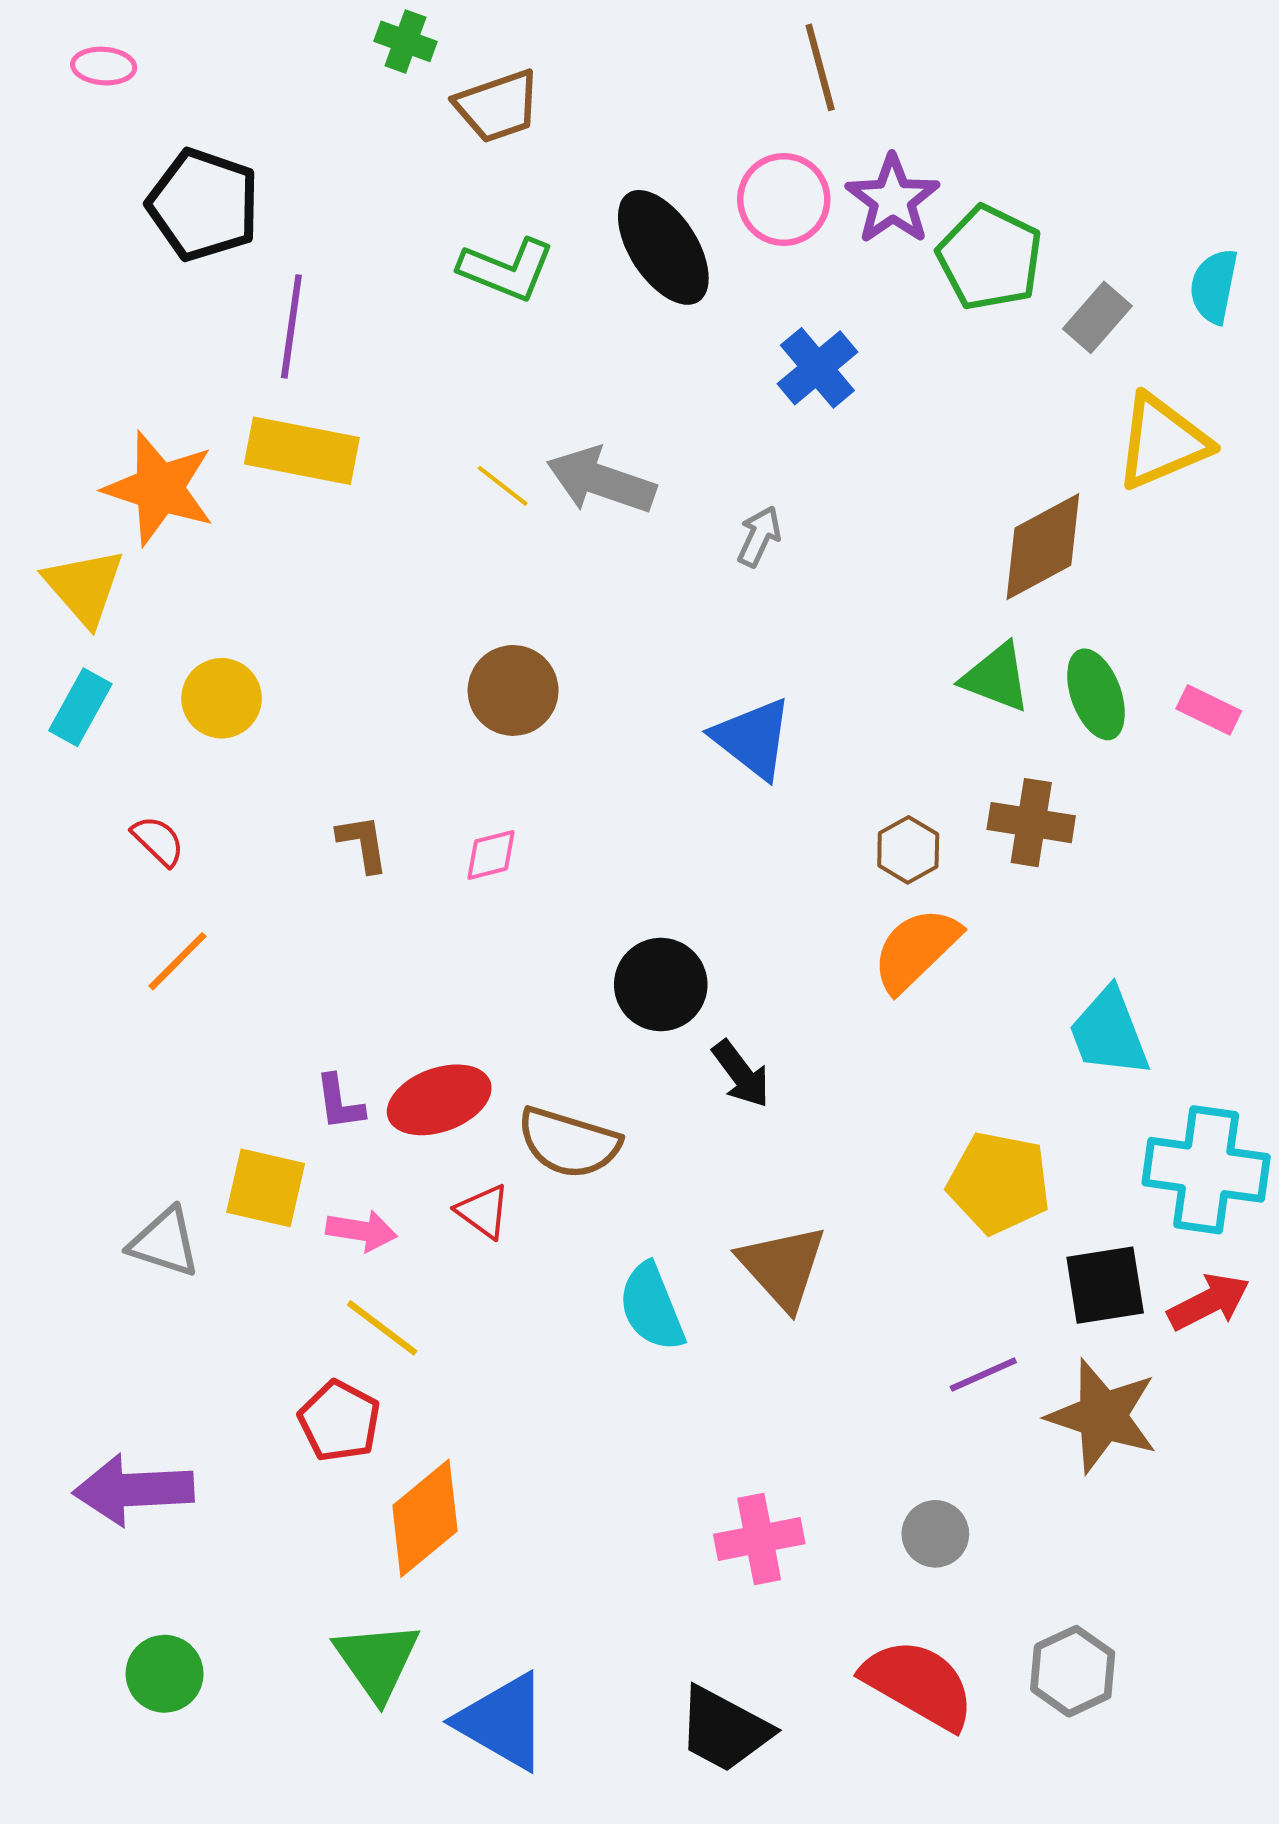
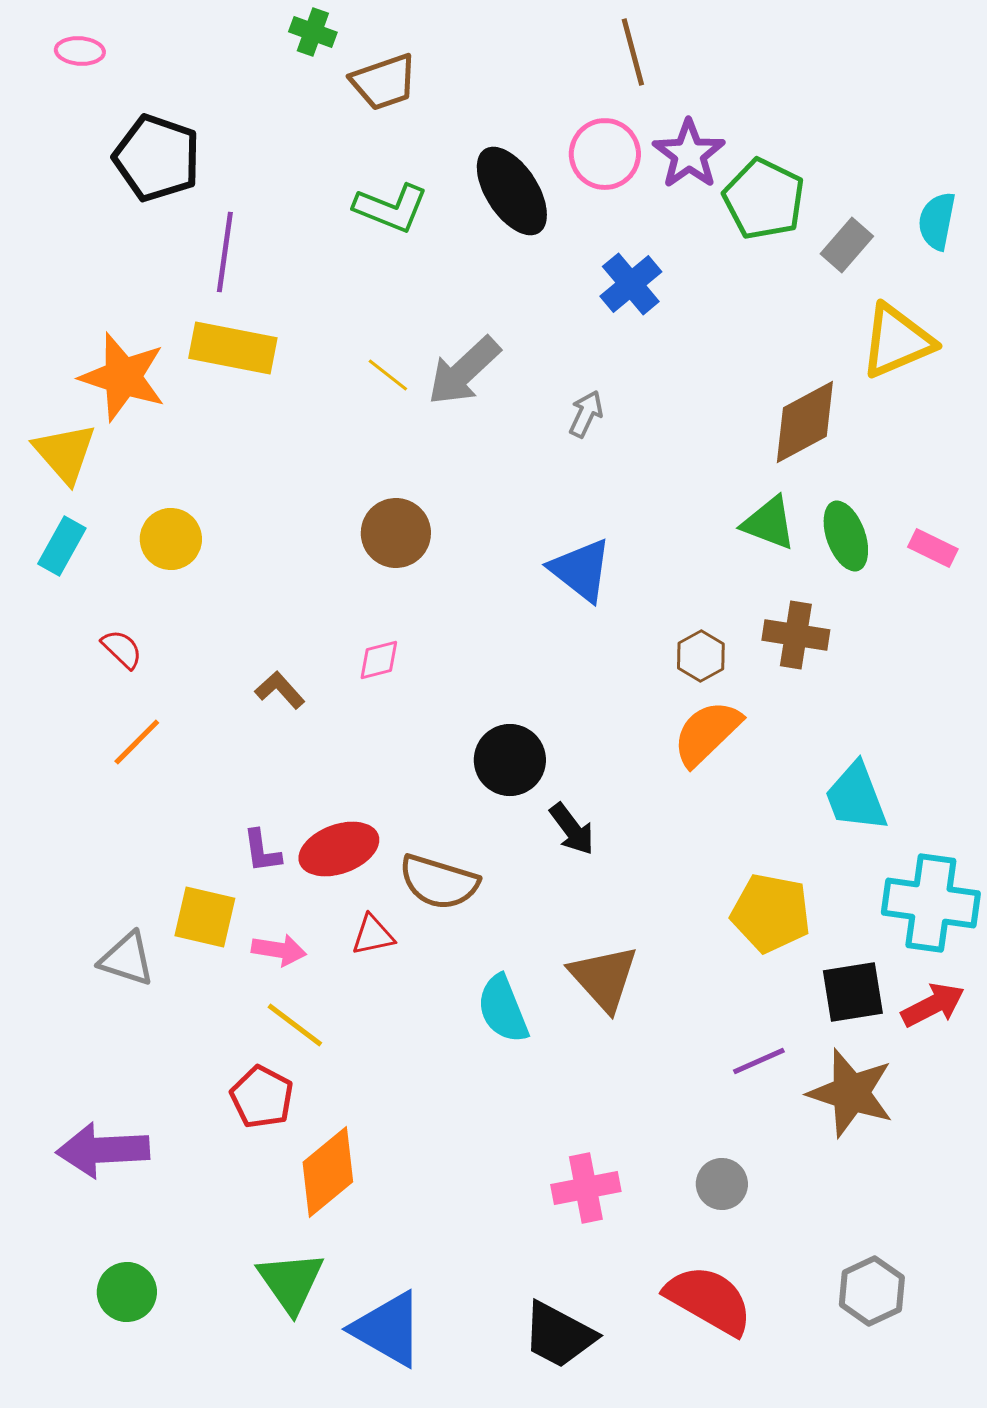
gray arrow: (601, 481) -> (464, 371), turned -62
brown L-shape: (363, 843) -> (280, 690), moved, turned -33
red triangle: (483, 1211) -> (373, 935), turned -48
gray hexagon: (1073, 1671) -> (872, 1291), moved

